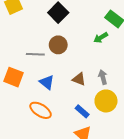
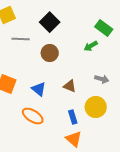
gray line: (35, 54) -> (21, 39), moved
gray arrow: (103, 77) -> (102, 79), moved, turned 120
blue rectangle: (82, 111) -> (73, 117), turned 32

